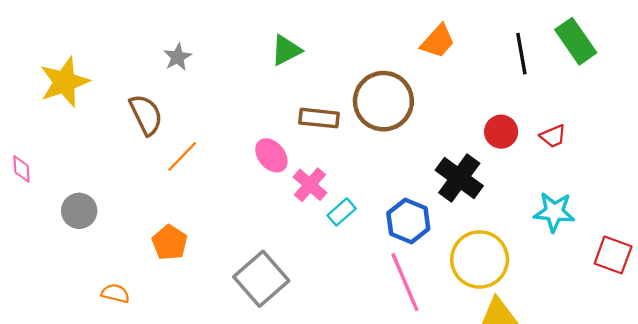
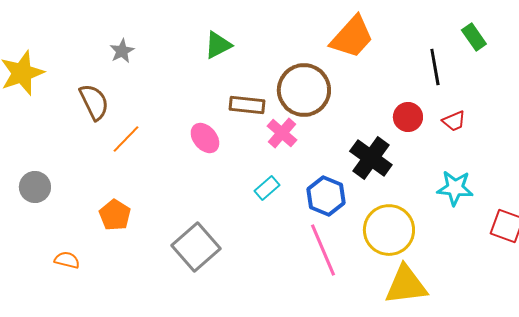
orange trapezoid: (438, 41) -> (352, 37), size x1.4
green rectangle: (576, 41) -> (474, 37), size x0.7
black line: (521, 54) -> (435, 67), moved
pink cross: (310, 185) -> (282, 133), moved

